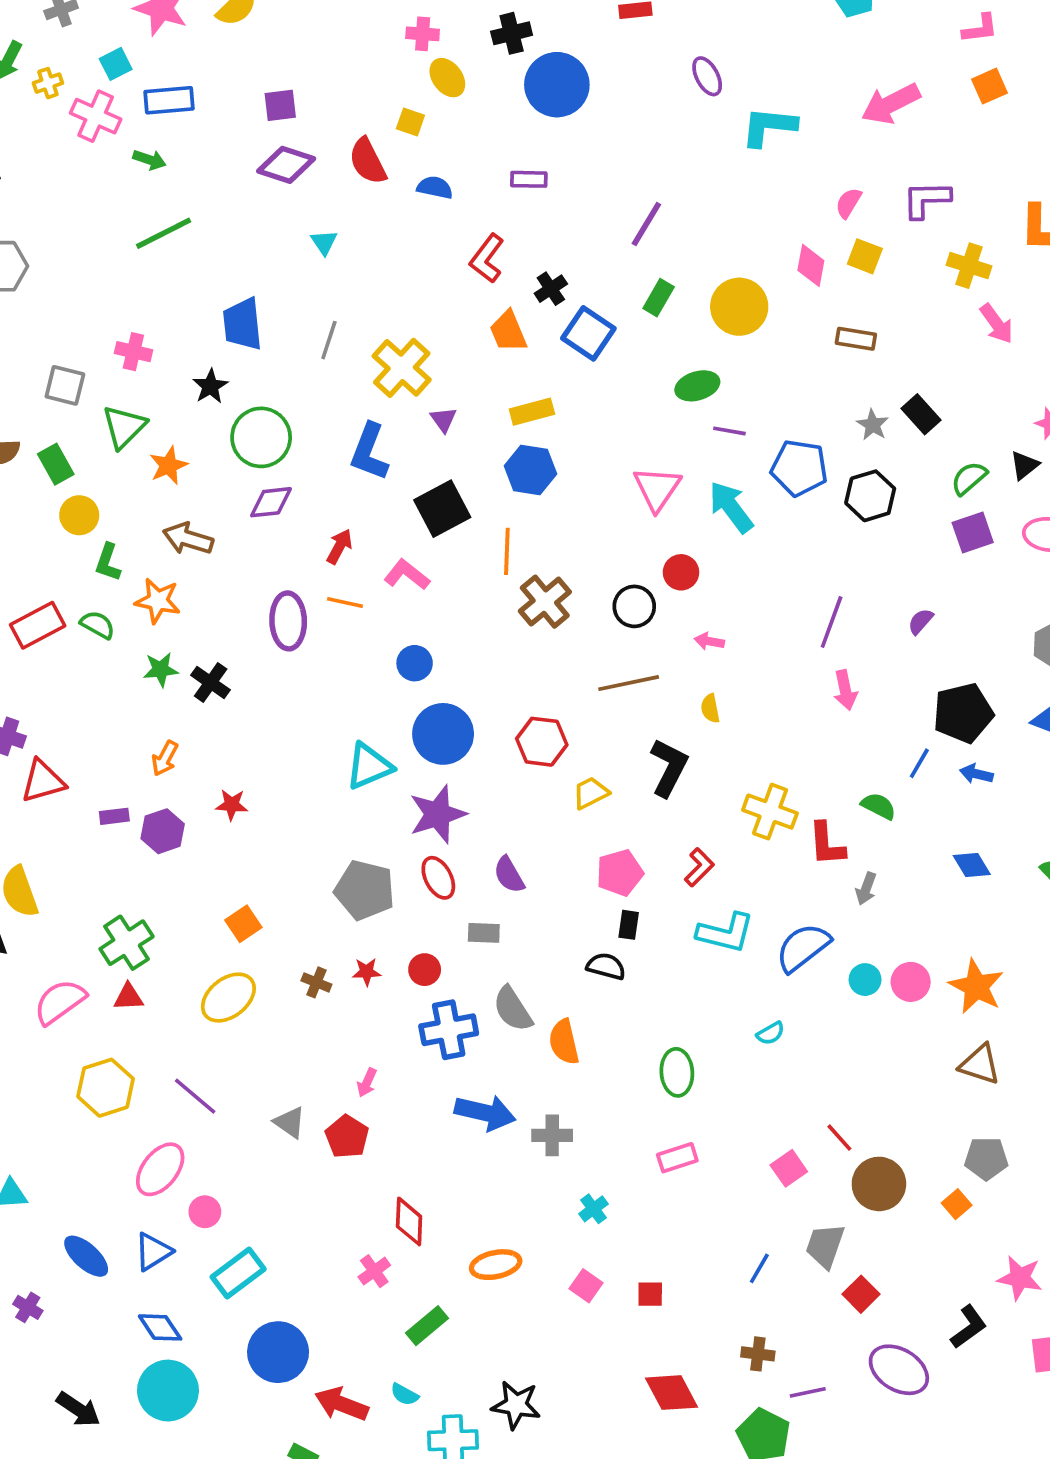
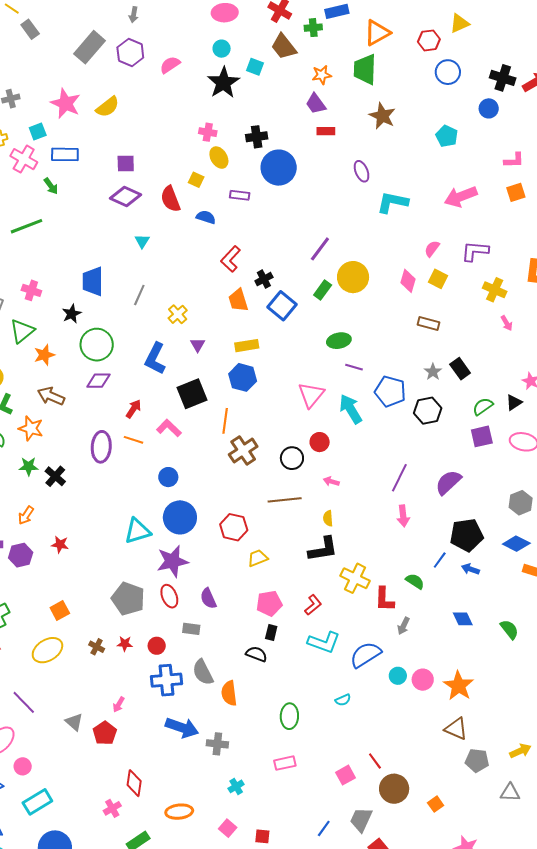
green arrow: (149, 160) -> (51, 186), turned 30
purple rectangle: (529, 179) -> (240, 195), moved
green line: (164, 233) -> (27, 226), moved
yellow circle: (739, 307) -> (353, 277), moved
pink arrow: (997, 324) -> (507, 323), size x0.7
yellow cross: (402, 368) -> (178, 314), size x0.6
purple semicircle: (921, 621) -> (448, 482), size x1.8
black L-shape: (669, 768) -> (323, 549), moved, turned 48
gray pentagon: (986, 1158) -> (477, 760), moved

